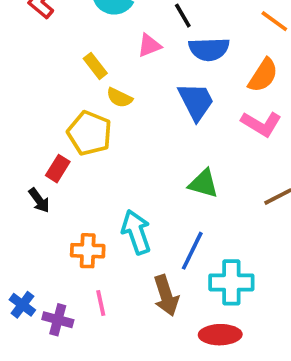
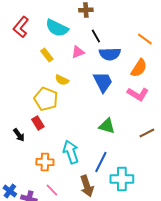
yellow rectangle: (95, 66) -> (47, 55), moved
red rectangle: (58, 169) -> (38, 123), moved, turned -64
pink line: (101, 303) -> (52, 190), turned -32

